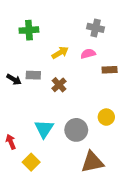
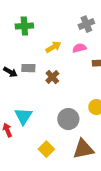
gray cross: (96, 28) -> (86, 24), turned -35
cyan triangle: (44, 129) -> (23, 116), moved
yellow square: (31, 162) -> (46, 149), moved

